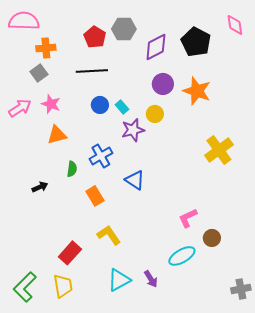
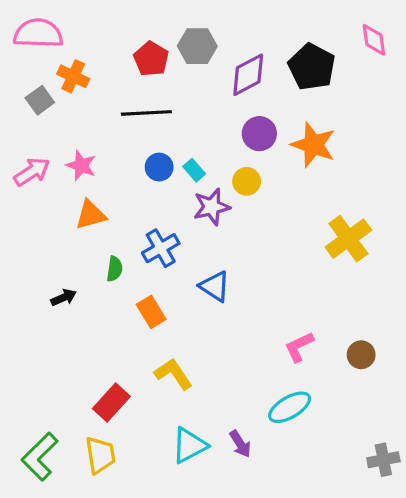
orange cross: (46, 48) -> (73, 76), turned 30
gray square: (39, 73) -> (40, 100), moved
brown circle: (212, 238) -> (361, 355), moved

